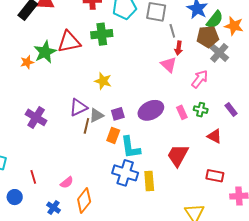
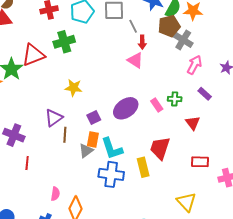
pink arrow: (200, 79) -> (194, 65), moved
gray triangle: (96, 115) -> (86, 151), moved
red triangle: (214, 136) -> (193, 123), turned 35
red line: (33, 177) -> (27, 163), moved, turned 32
yellow rectangle: (149, 181) -> (143, 167), moved
pink semicircle: (67, 182) -> (55, 194), turned -32

